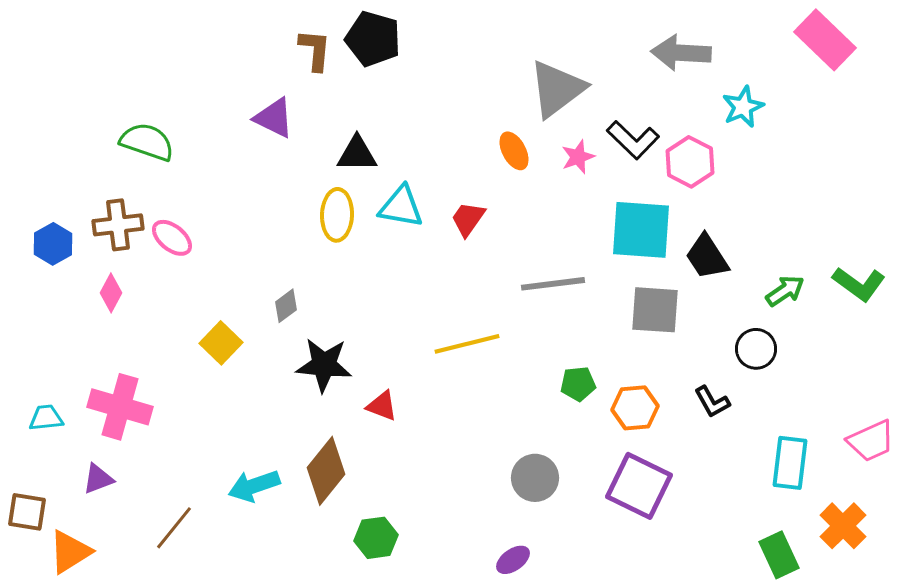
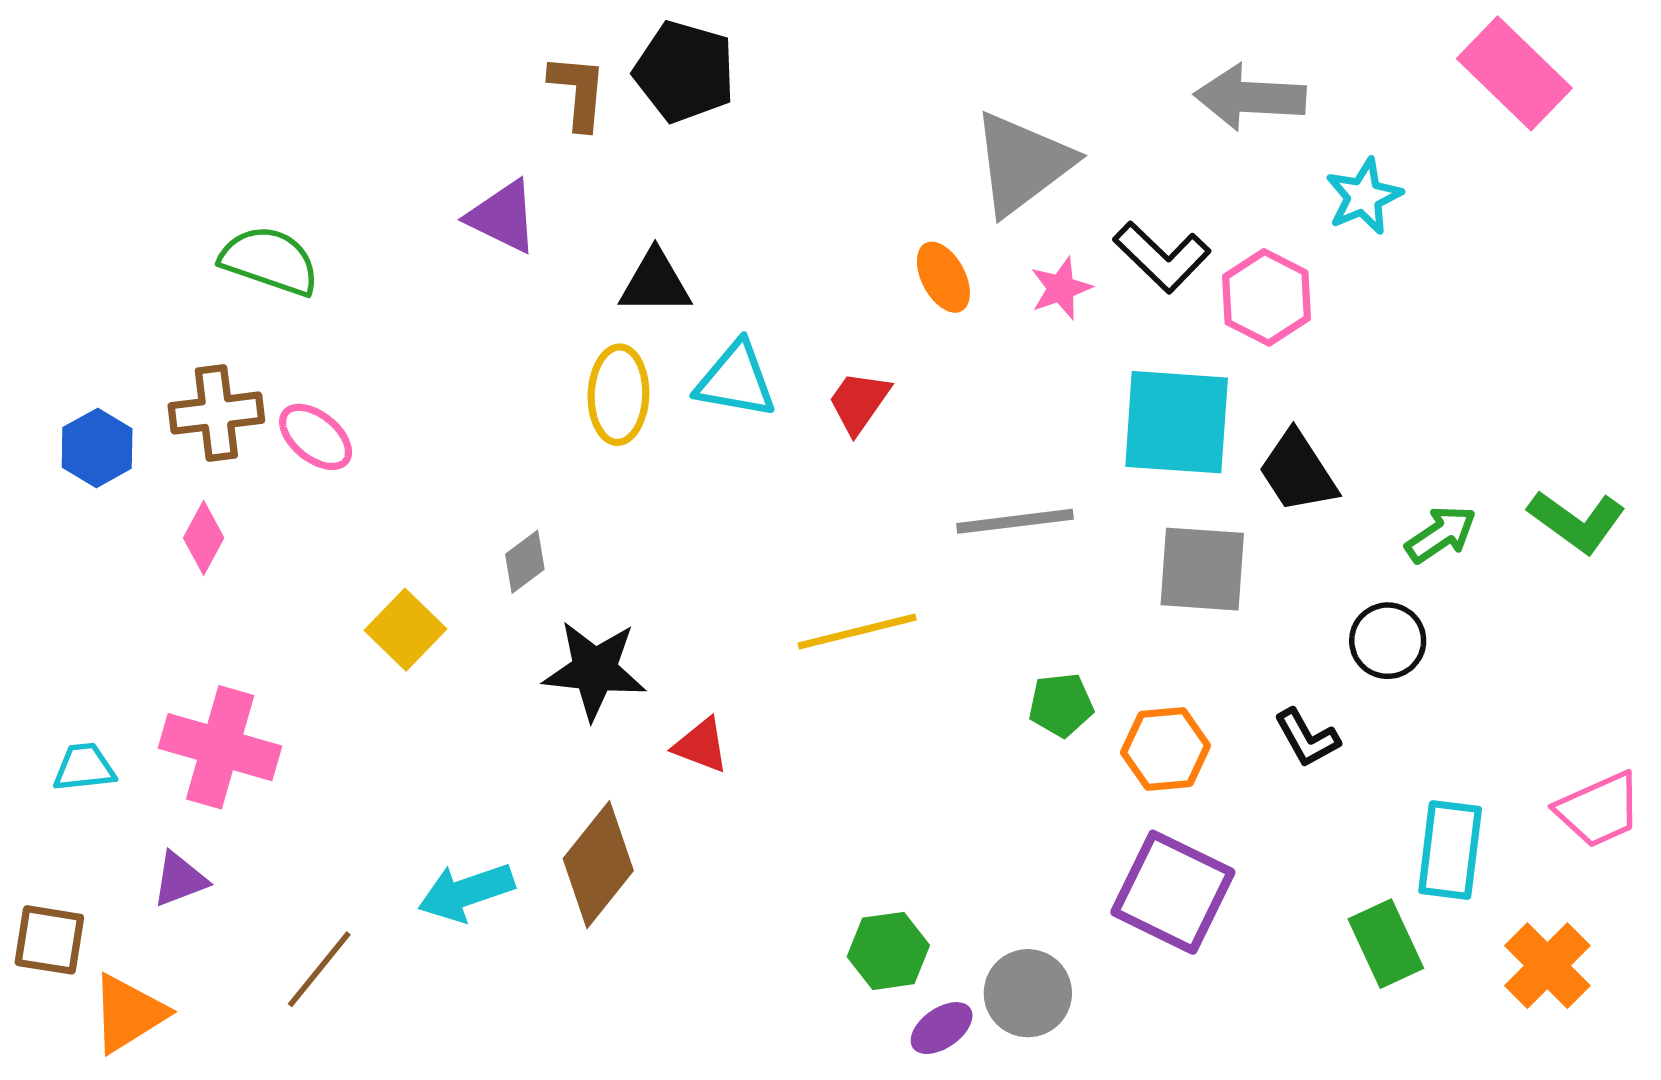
gray circle: (535, 478) -> (1028, 993), moved
green hexagon: (376, 538) -> (888, 951), moved
green rectangle: (779, 555) -> (1386, 944), moved

